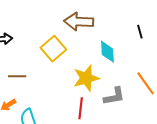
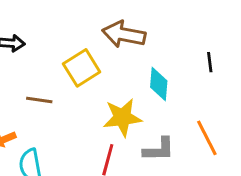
brown line: (17, 76) -> (39, 100), moved

